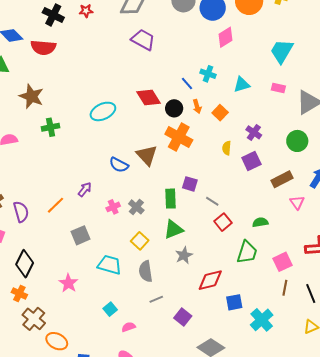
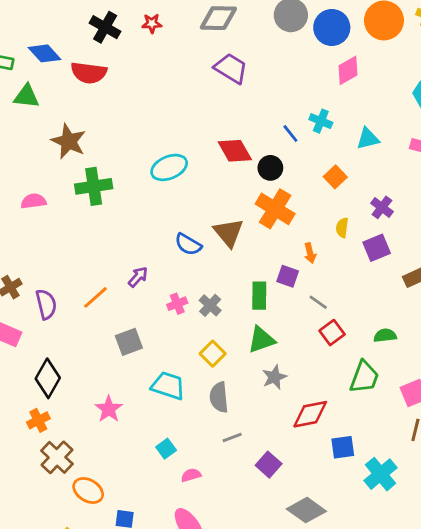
orange arrow: (197, 106) -> (310, 253), moved
green cross: (51, 127) -> (94, 186), size x1.4
orange cross: (19, 294) -> (38, 420), turned 35

